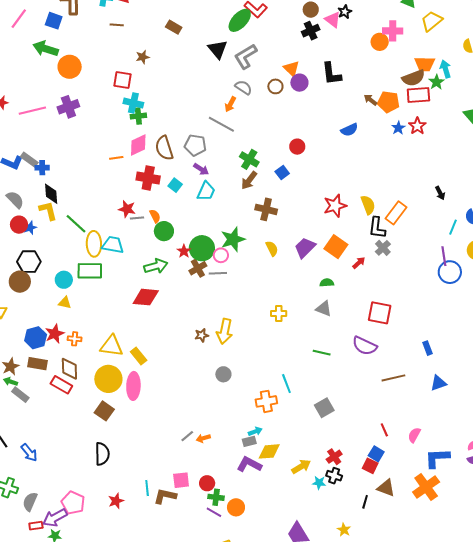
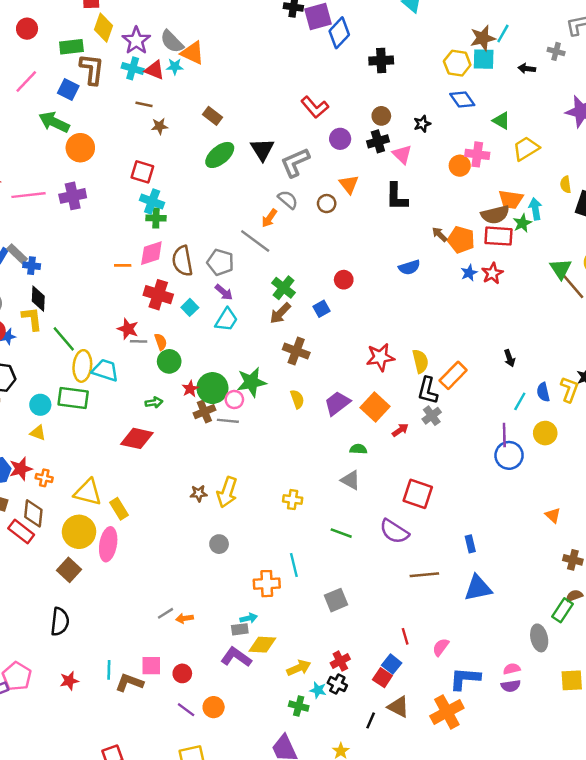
green ellipse: (240, 20) -> (220, 155), moved
pink triangle: (333, 20) -> (402, 154), moved
brown star: (143, 57) -> (160, 126), moved
purple circle: (299, 83) -> (340, 139), moved
green arrow: (156, 266) -> (154, 402), size x0.6
yellow cross: (279, 313) -> (293, 500), moved
blue triangle: (438, 383) -> (478, 588), size x1.4
green cross: (216, 497) -> (299, 706), moved

